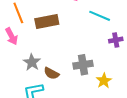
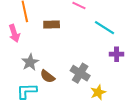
brown rectangle: (47, 21) -> (52, 24), size x0.7
gray cross: (83, 65) -> (80, 73), turned 30

